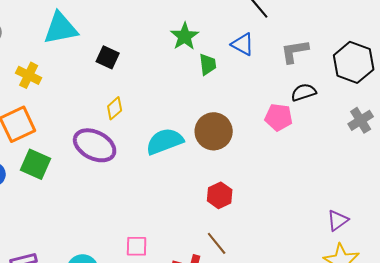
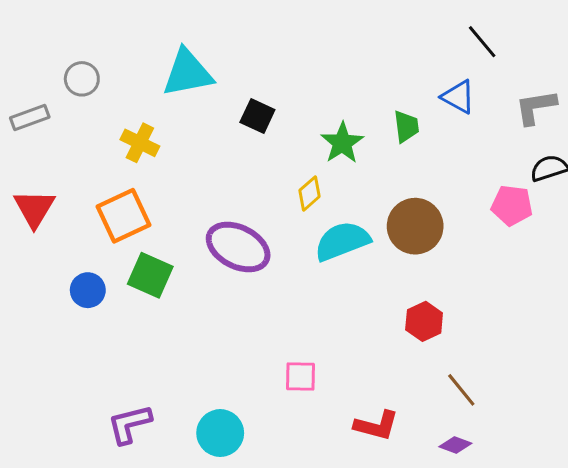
green star: (185, 36) -> (342, 143), moved
yellow diamond: (115, 108) -> (310, 193), moved
brown line: (217, 243) -> (461, 390), moved
pink square: (137, 246) -> (301, 376), moved

